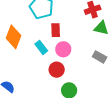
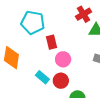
cyan rectangle: (41, 47) -> (42, 77), moved

